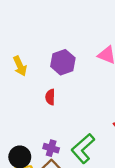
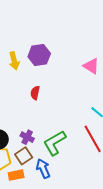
purple hexagon: (63, 62) -> (39, 55), moved

